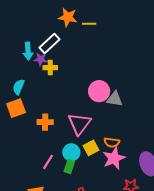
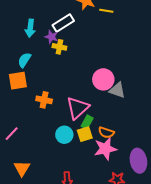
cyan arrow: (28, 51) -> (30, 28), moved
pink line: (48, 162) -> (12, 134), moved
green rectangle: (69, 166) -> (87, 122), moved

